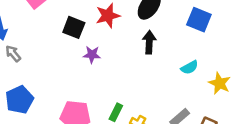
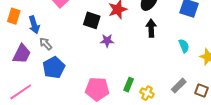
cyan semicircle: (190, 67) -> (184, 46), turned -80
blue pentagon: (19, 100) -> (54, 67), moved

